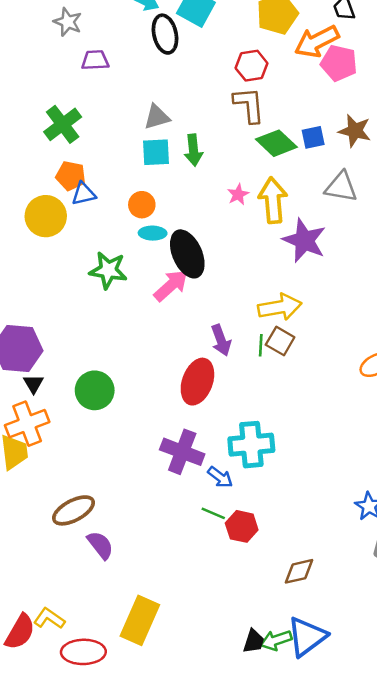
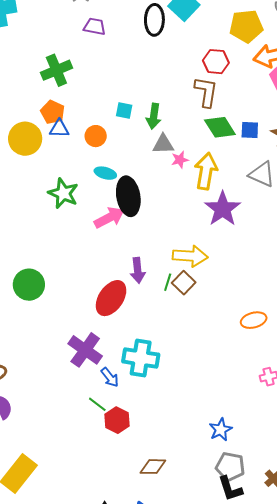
gray triangle: (157, 117) -> (163, 144), moved
cyan square: (156, 152) -> (124, 110), size x0.7
orange circle: (142, 205) -> (96, 136), moved

